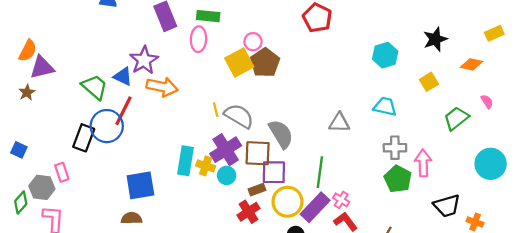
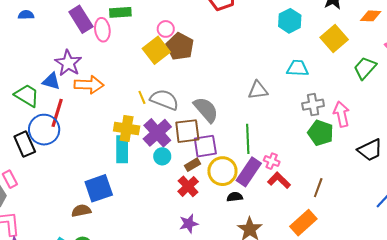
pink ellipse: (198, 39) -> (102, 30), moved
yellow square: (429, 82) -> (334, 39), size x1.5
black rectangle: (84, 138) -> (25, 144), turned -35
yellow cross: (206, 166) -> (127, 128), moved, size x1.4
blue square: (140, 185) -> (99, 188), moved

